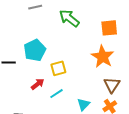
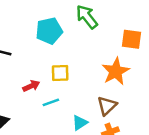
cyan pentagon: (35, 50) -> (49, 31), moved
brown triangle: (112, 85) -> (107, 106), moved

